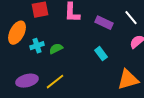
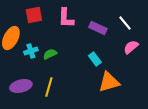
orange triangle: (128, 80) -> (109, 82), moved
yellow line: (55, 82) -> (49, 87), turned -36

